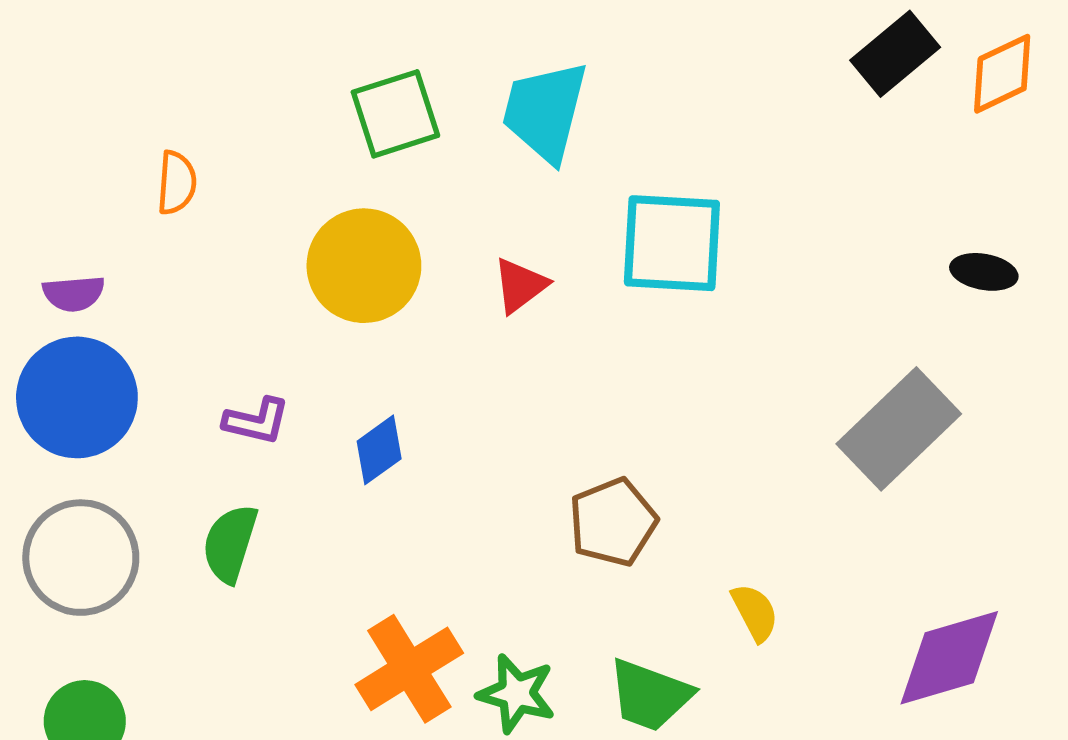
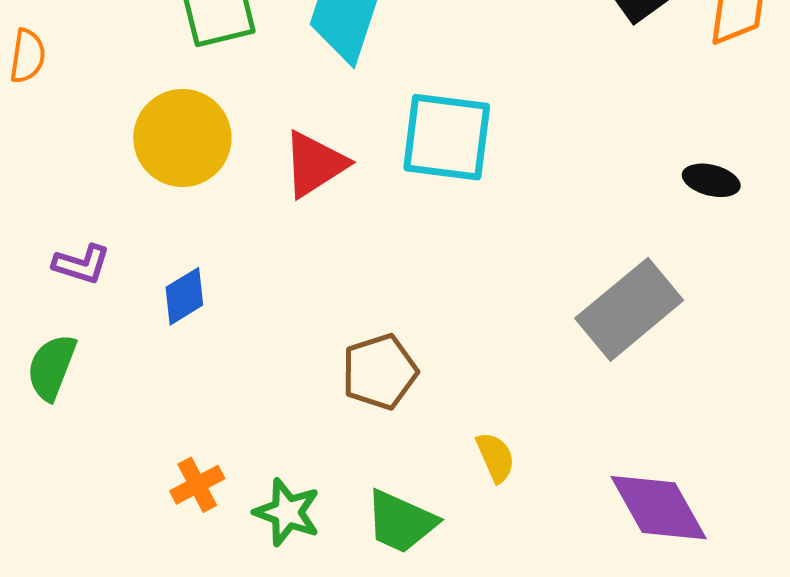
red triangle: (520, 285) -> (315, 164), size x1.4
purple diamond: (949, 658) -> (659, 508), turned 73
orange cross: (409, 669) -> (197, 485), size x0.6

